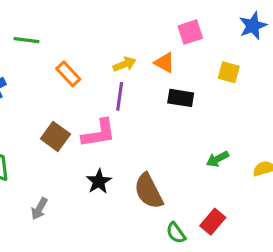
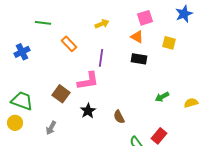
orange triangle: (165, 63) -> (137, 37), moved
yellow arrow: (124, 64) -> (102, 24), moved
brown square: (55, 136) -> (61, 94), moved
brown semicircle: (149, 191) -> (119, 117), size x0.6

